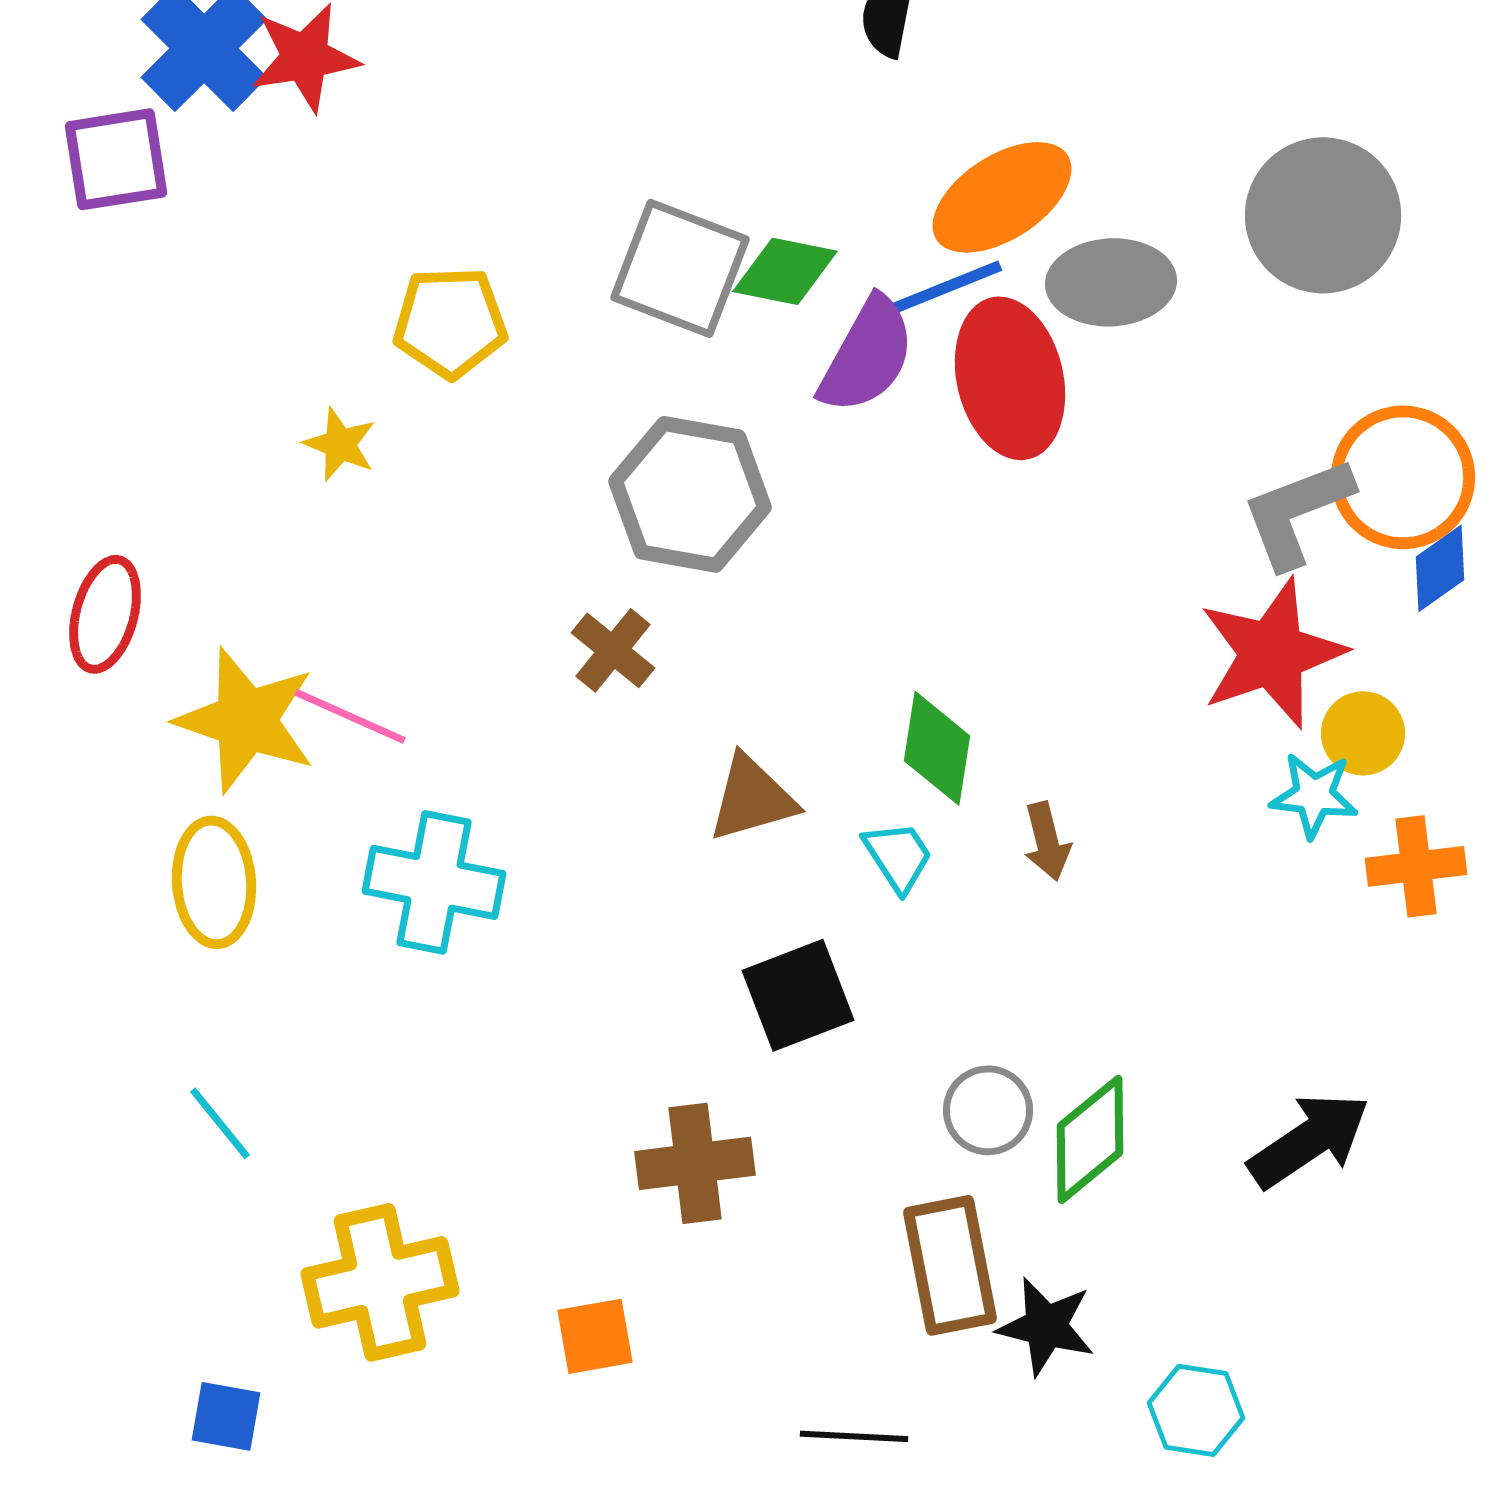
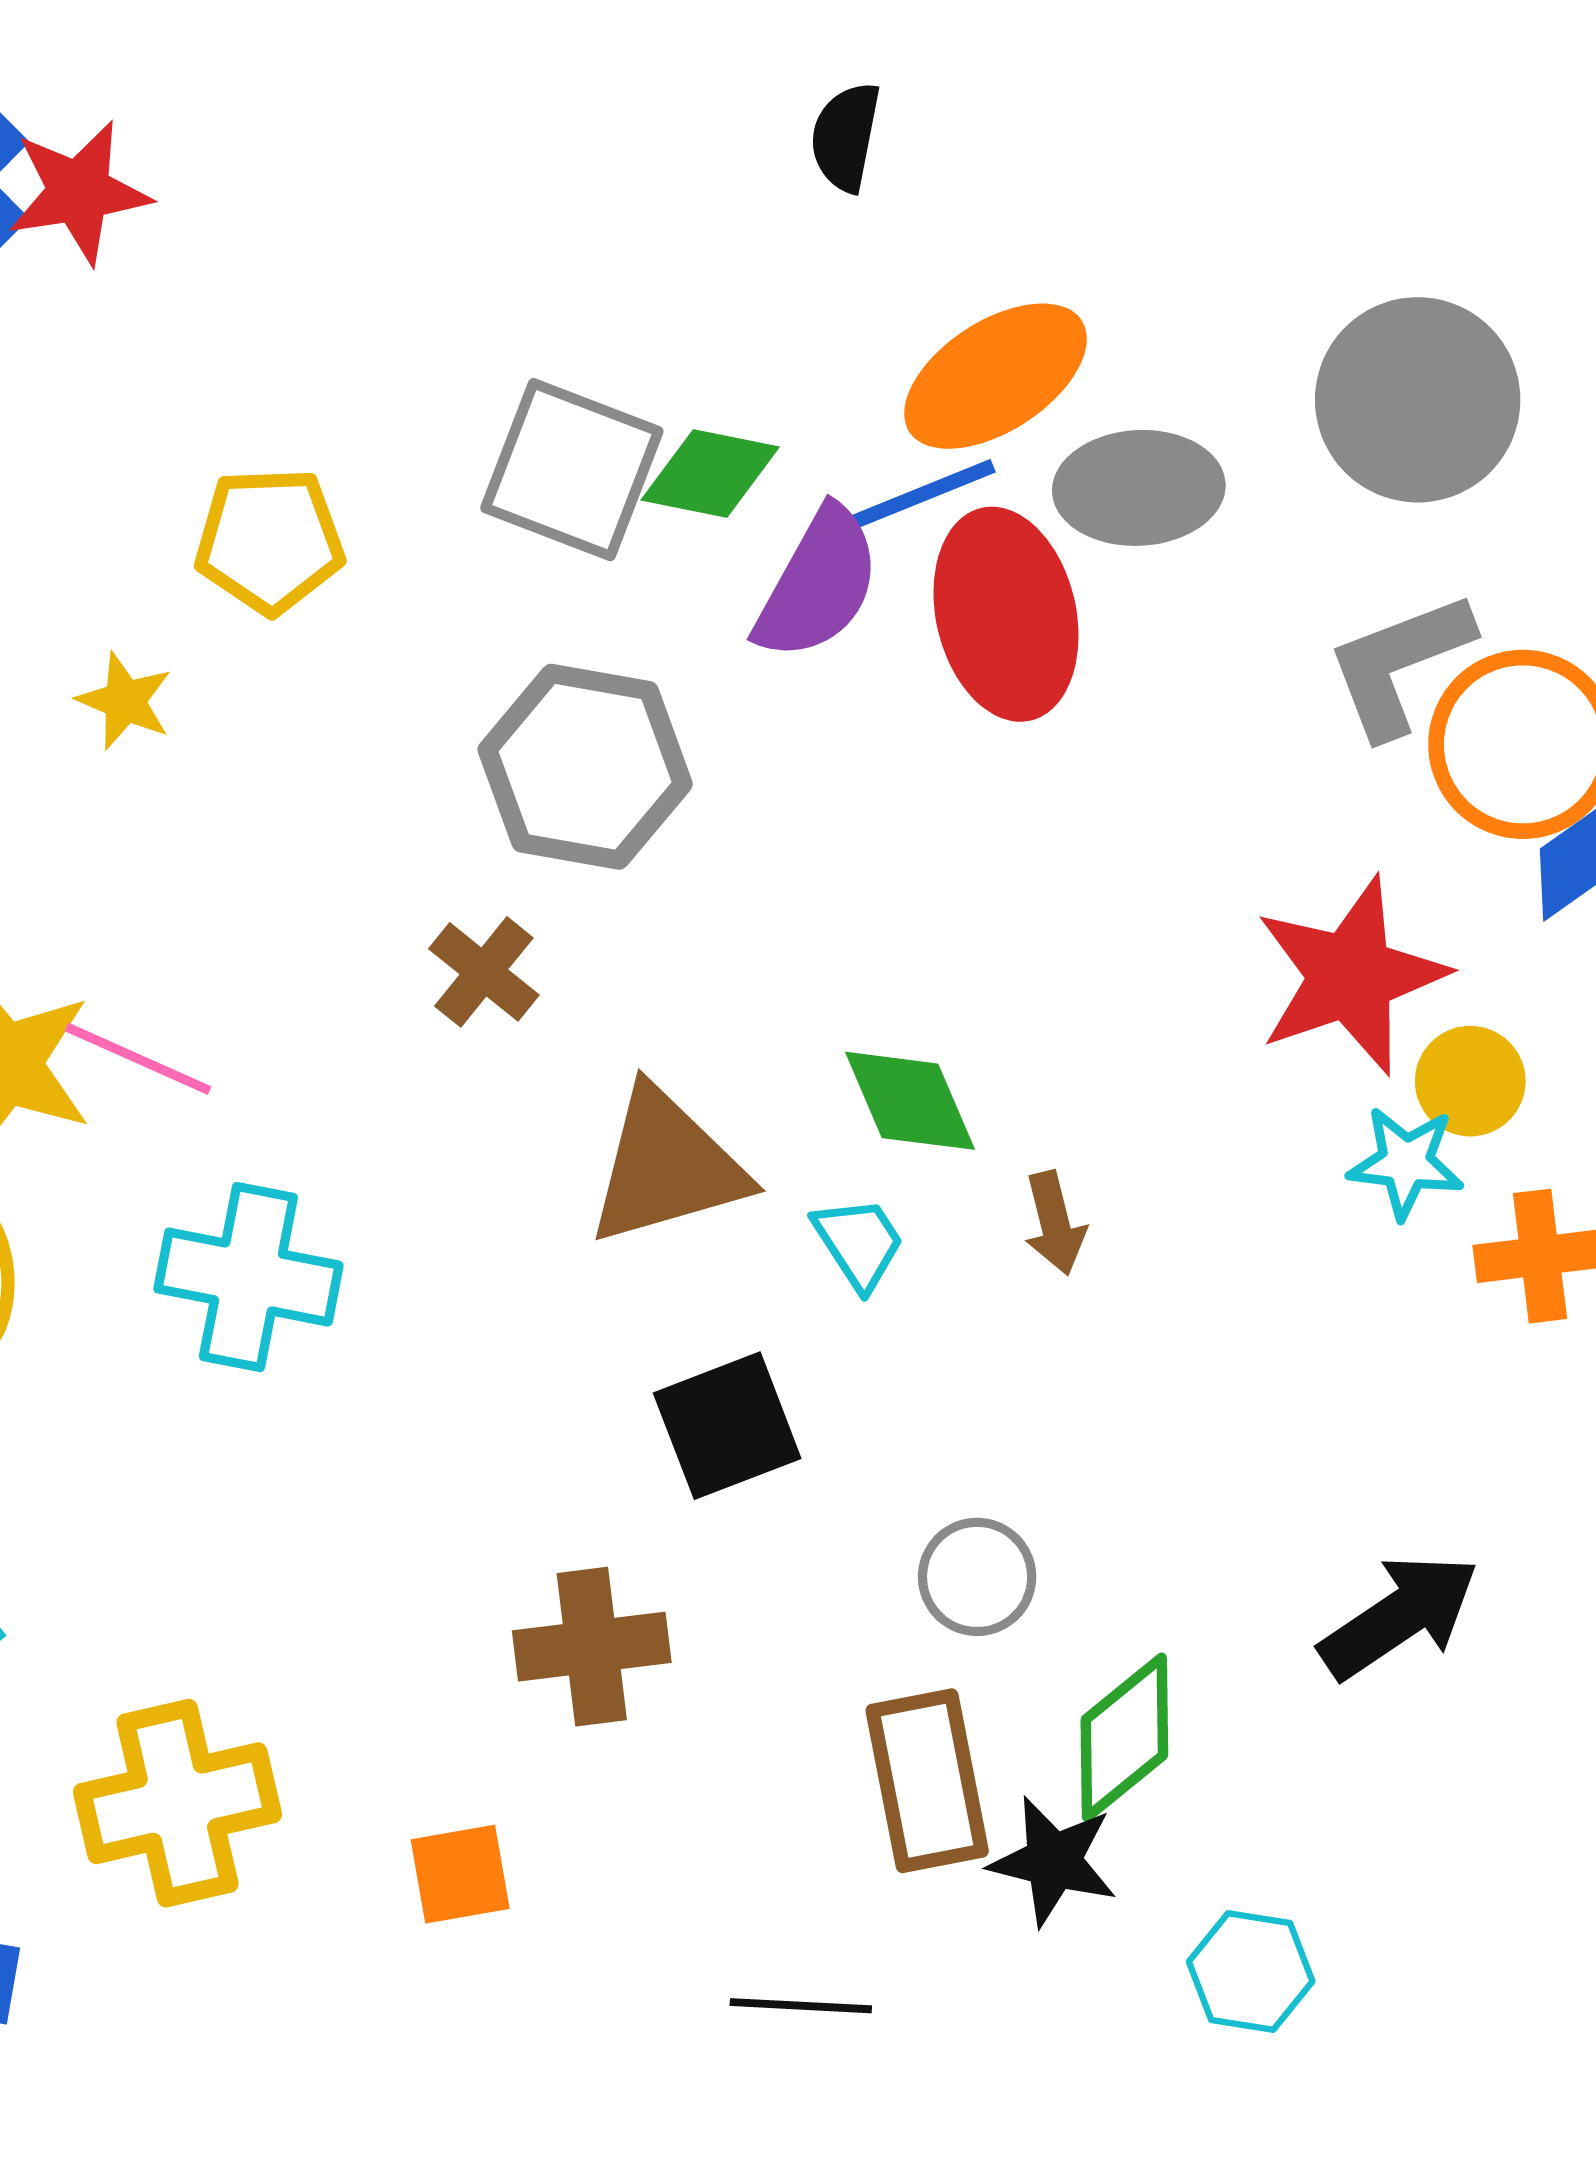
gray L-shape: (1297, 512) -> (1399, 664), moved
green diamond: (937, 748) -> (910, 1101), turned -32
brown triangle: (752, 798) -> (667, 1167), size x1.4
green diamond: (1090, 1139) -> (1124, 1737), moved

